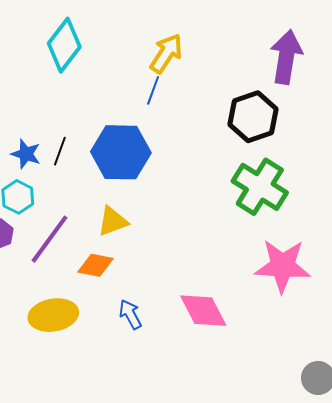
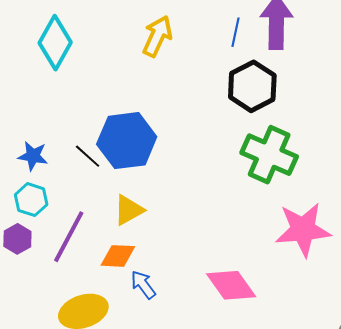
blue line: (153, 90) -> (236, 32), moved
black line: (60, 151) -> (88, 156), moved, turned -60
blue arrow: (130, 314) -> (143, 285), moved

